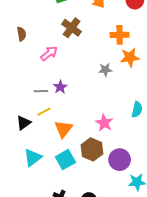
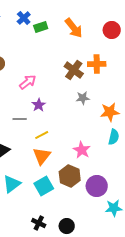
brown cross: (72, 28) -> (74, 70), moved
orange star: (130, 57) -> (110, 112), moved
purple star: (60, 87) -> (39, 105), moved
yellow line: (44, 112) -> (42, 135), moved

